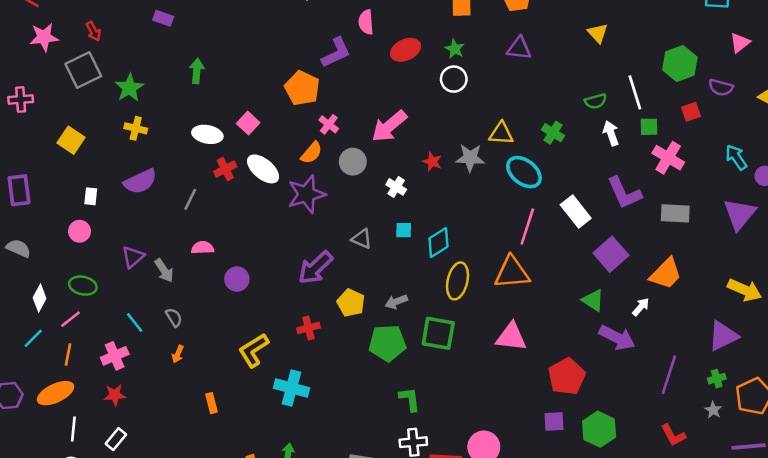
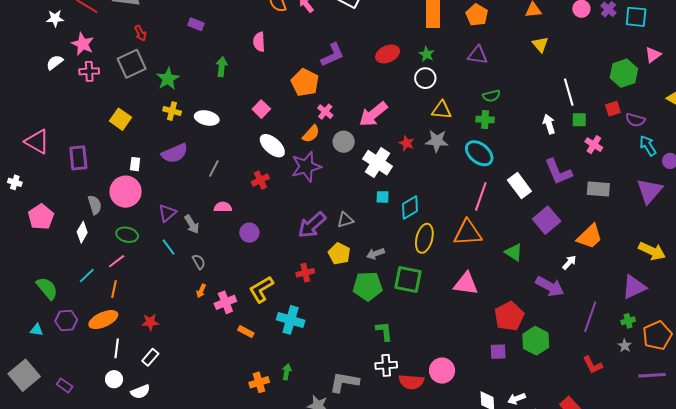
pink semicircle: (366, 22) -> (259, 42), moved
pink star: (44, 37) -> (83, 44), moved, turned 30
green hexagon: (680, 63) -> (624, 73), moved
purple semicircle: (721, 87) -> (635, 120), moved
pink cross: (21, 100) -> (89, 71), moved
green semicircle: (596, 101) -> (491, 96), moved
green cross: (553, 133) -> (485, 120), moved, turned -30
white ellipse: (207, 134) -> (207, 118), moved
yellow triangle: (501, 134) -> (442, 110), moved
pink cross: (668, 158) -> (594, 145), size x0.7
red cross: (225, 169) -> (260, 180), moved
white cross: (396, 187) -> (378, 163), size x1.8
pink circle: (80, 231) -> (126, 192), size x1.8
gray triangle: (362, 239) -> (345, 220), moved, turned -42
gray semicircle: (18, 248) -> (95, 205), moved, turned 48
white diamond: (40, 298) -> (82, 232), moved
green triangle: (593, 300) -> (514, 252), moved
cyan line: (135, 322) -> (168, 247), moved
pink cross: (115, 356) -> (225, 302), moved
orange rectangle: (212, 403) -> (246, 332), moved, turned -49
green hexagon: (599, 429) -> (536, 341), moved

